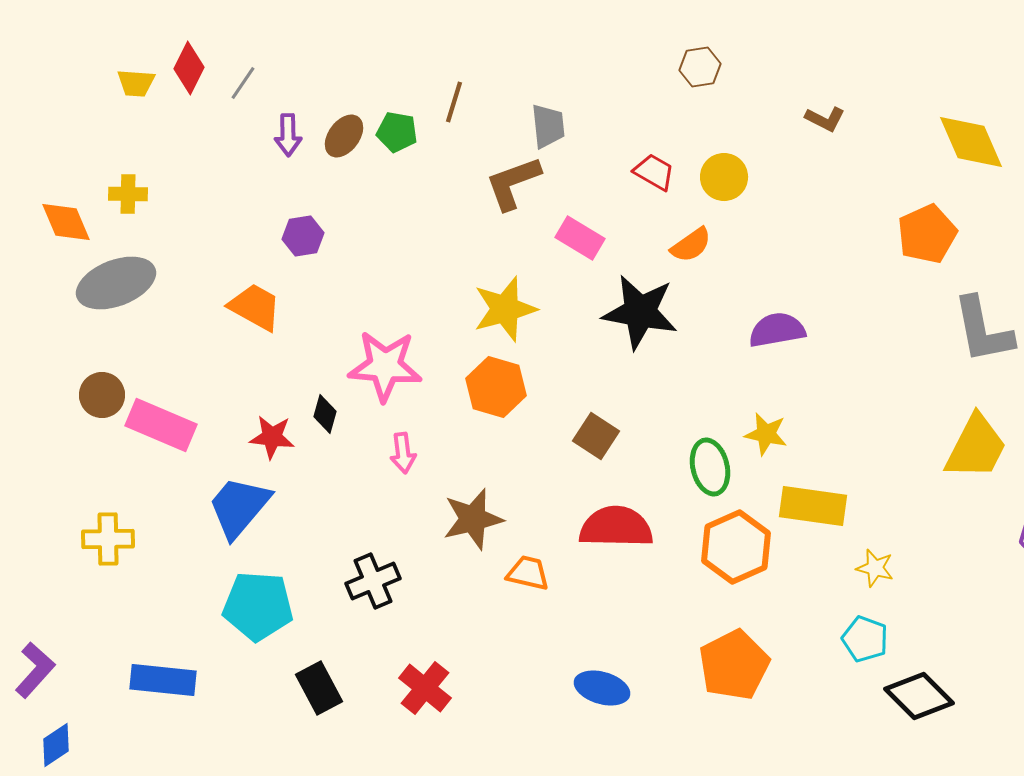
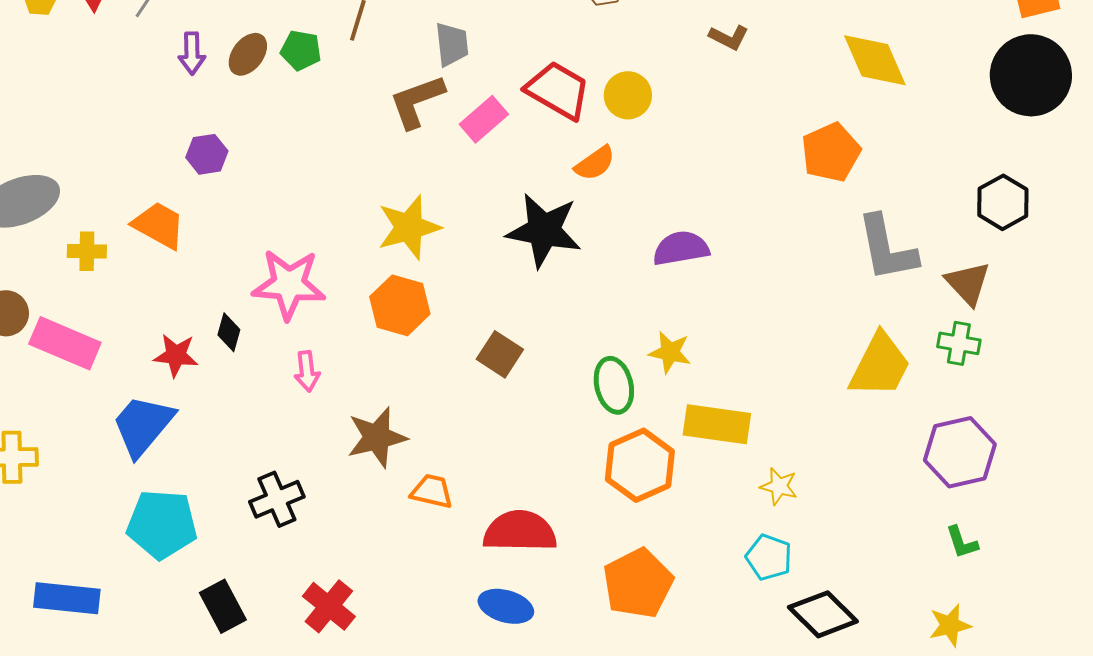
red trapezoid: (654, 172) -> (558, 90), size x1.6
yellow cross: (128, 194) -> (87, 251), moved
pink rectangle: (580, 238) -> (484, 119), moved, turned -72
red semicircle: (616, 527) -> (520, 531), moved

